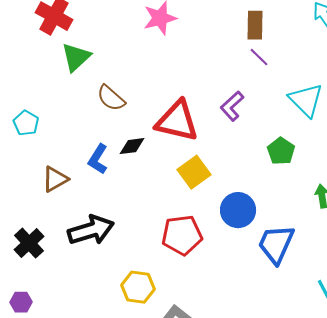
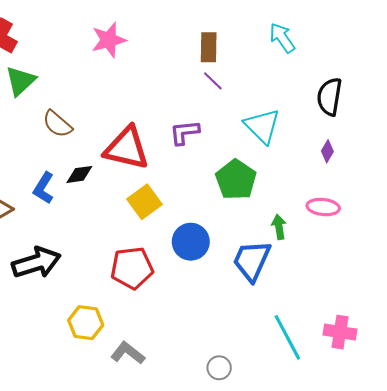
purple L-shape: (232, 106) -> (184, 132), turned 36
green pentagon: (281, 151) -> (236, 180), size x1.4
blue trapezoid: (276, 244) -> (252, 261), moved

